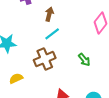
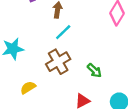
green arrow: (84, 60) -> (94, 71), moved

